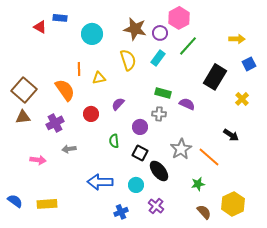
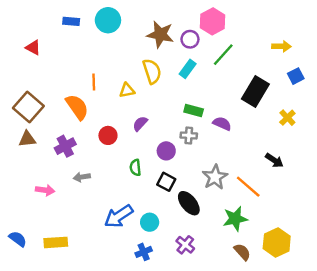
red triangle: (40, 27) -> (33, 48), moved
cyan circle: (92, 34) -> (108, 20), moved
yellow triangle: (99, 78) -> (127, 90), moved
blue arrow: (100, 182) -> (119, 216), turned -35
green star: (198, 184) -> (235, 219), size x1.5
cyan circle: (136, 185) -> (150, 222), moved

